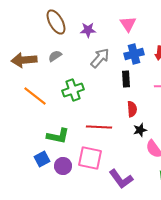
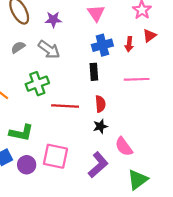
gray arrow: (100, 58) -> (49, 49), moved, turned 85
red line: (99, 127) -> (65, 106), moved
black star: (140, 130) -> (100, 126), moved
purple L-shape: (121, 179) -> (98, 165), moved, turned -95

